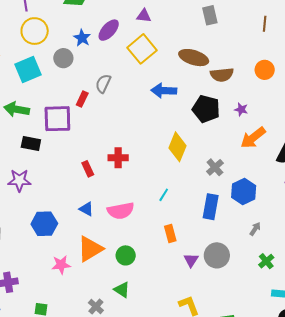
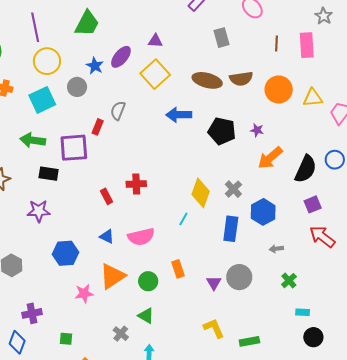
orange circle: (265, 70) -> (279, 90), size x1.4
brown semicircle: (222, 75) -> (241, 79), moved
yellow diamond: (178, 147) -> (201, 193), moved
gray arrow: (255, 229) -> (276, 249), turned -128
orange rectangle: (170, 233) -> (178, 269), moved

